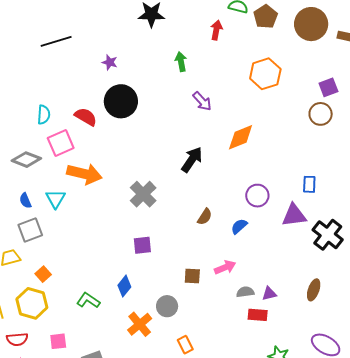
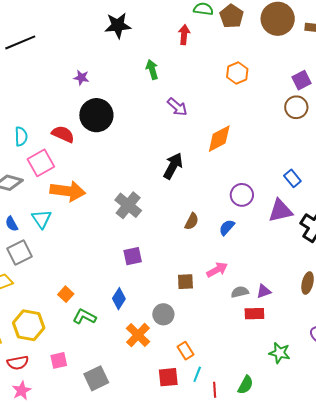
black line: (56, 41) -> (20, 42), moved
orange hexagon: (265, 74) -> (237, 73), size x0.7
blue rectangle: (309, 184) -> (292, 178), turned -36
orange square: (43, 274) -> (66, 294), moved

